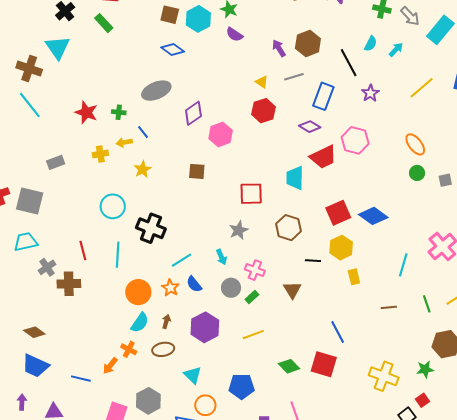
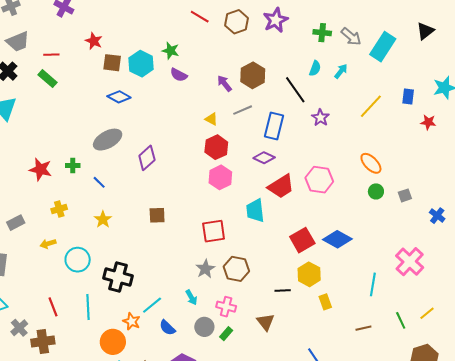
pink hexagon: (221, 135) -> (220, 177), moved
pink hexagon: (355, 140) -> (319, 180), moved
yellow arrow: (124, 142) -> (48, 244), moved
brown hexagon: (289, 228) -> (236, 269), moved
orange star: (170, 288) -> (132, 321), moved

